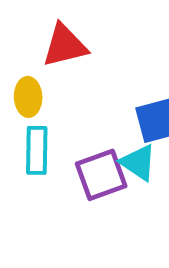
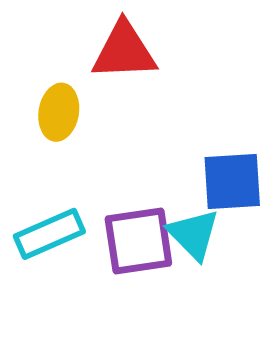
cyan rectangle: (37, 150) -> (49, 234), moved, turned 54

